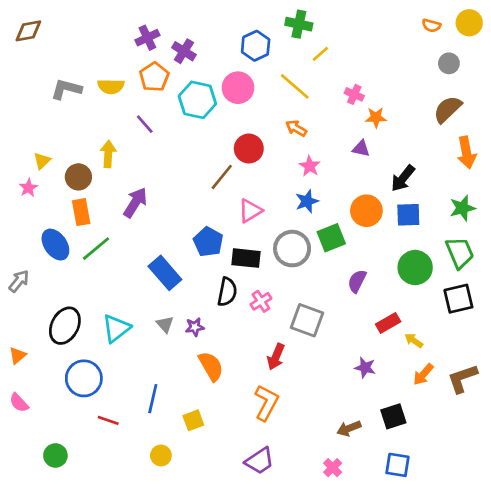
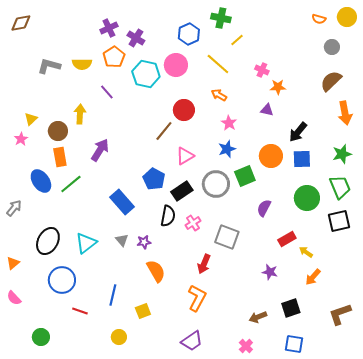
black rectangle: (246, 258) -> (182, 191), turned -40
brown L-shape: (462, 378) -> (340, 314), moved

